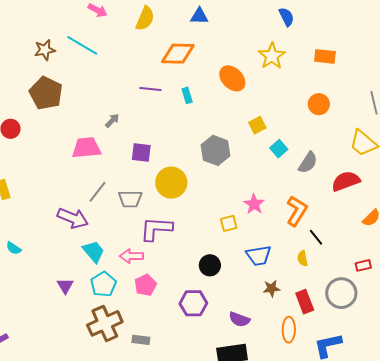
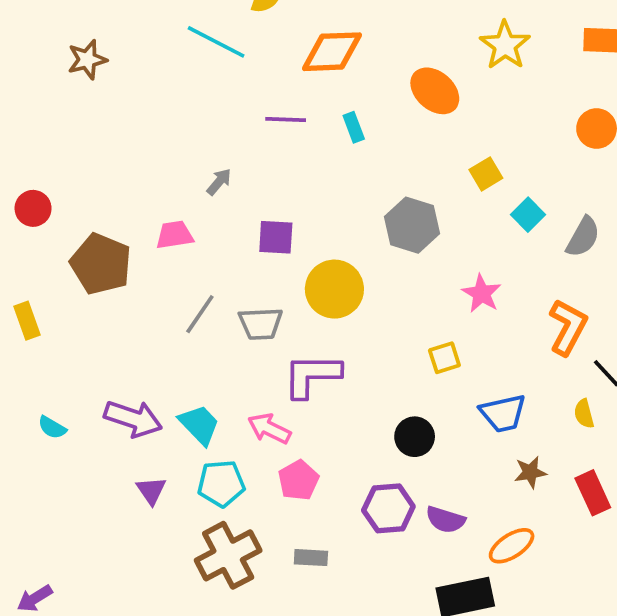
cyan line: (82, 45) -> (216, 42), moved
brown pentagon: (46, 93) -> (101, 264), moved
pink trapezoid: (86, 148) -> (175, 235), size x0.7
pink star: (254, 204) -> (482, 294), moved
purple arrow: (73, 218) -> (133, 419), moved
pink arrow: (131, 256) -> (269, 429), turned 30
cyan pentagon: (103, 284) -> (221, 484), turned 30
purple semicircle: (239, 319) -> (445, 520), moved
orange ellipse: (289, 330) -> (512, 546), moved, turned 60
gray rectangle: (141, 340) -> (311, 558), moved

